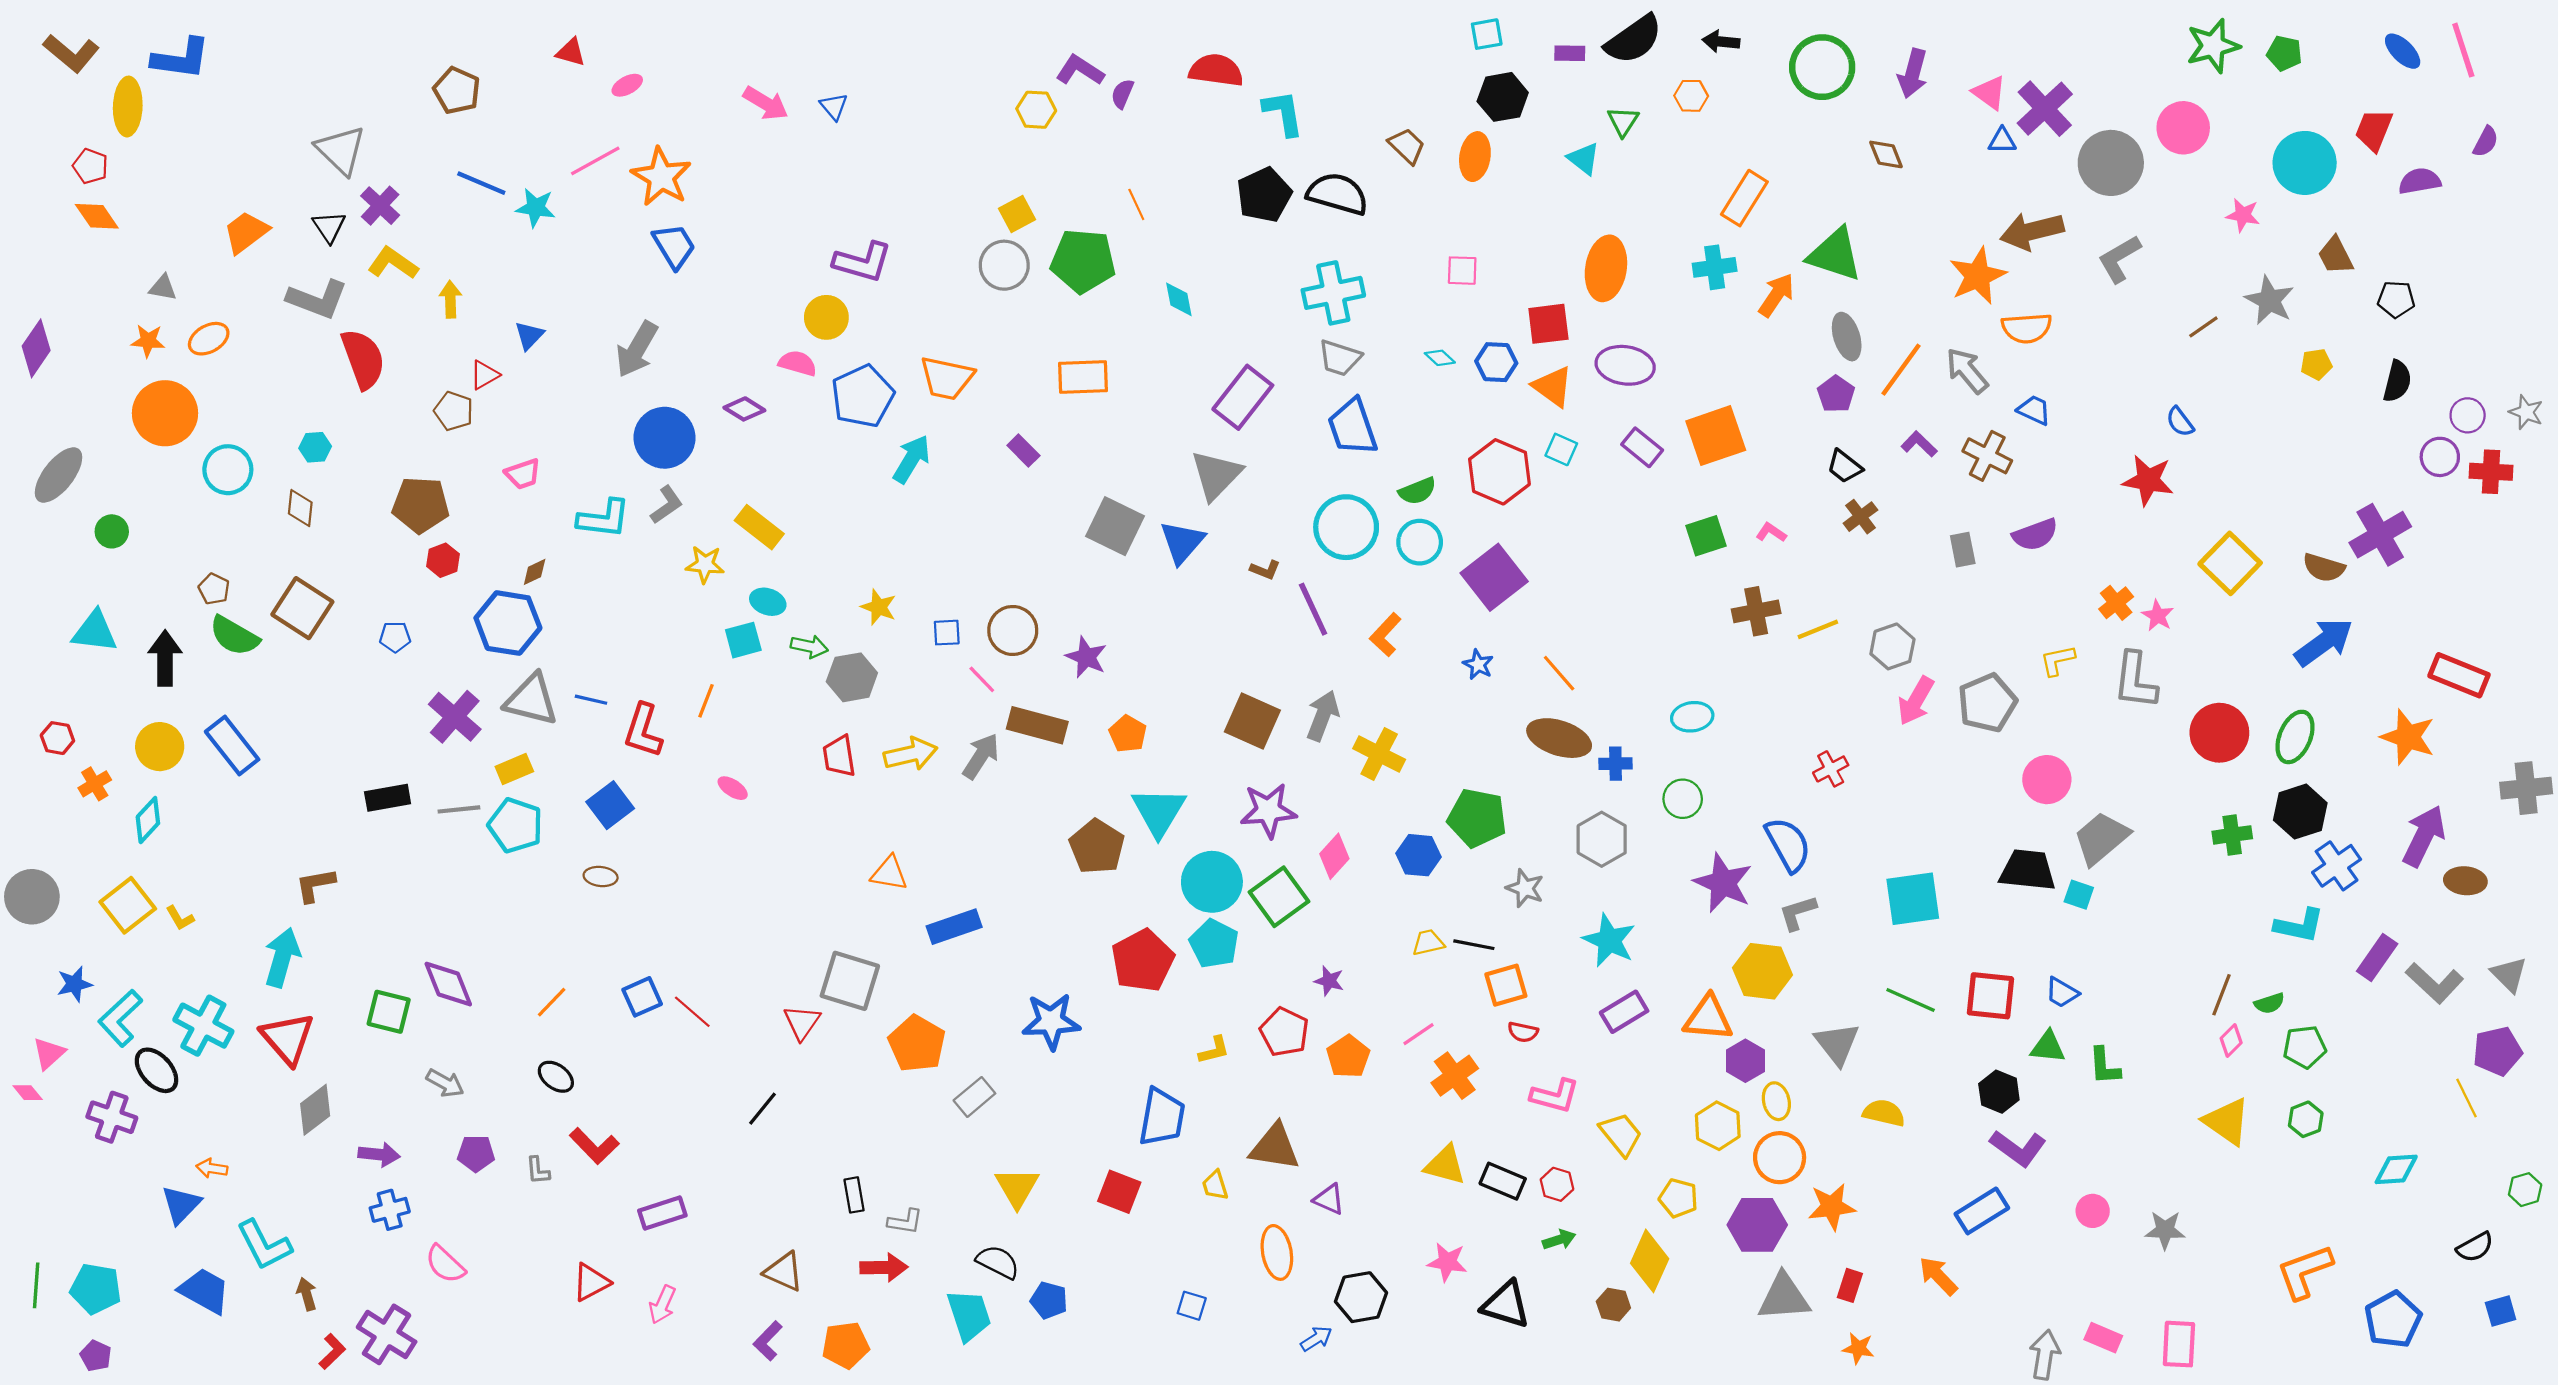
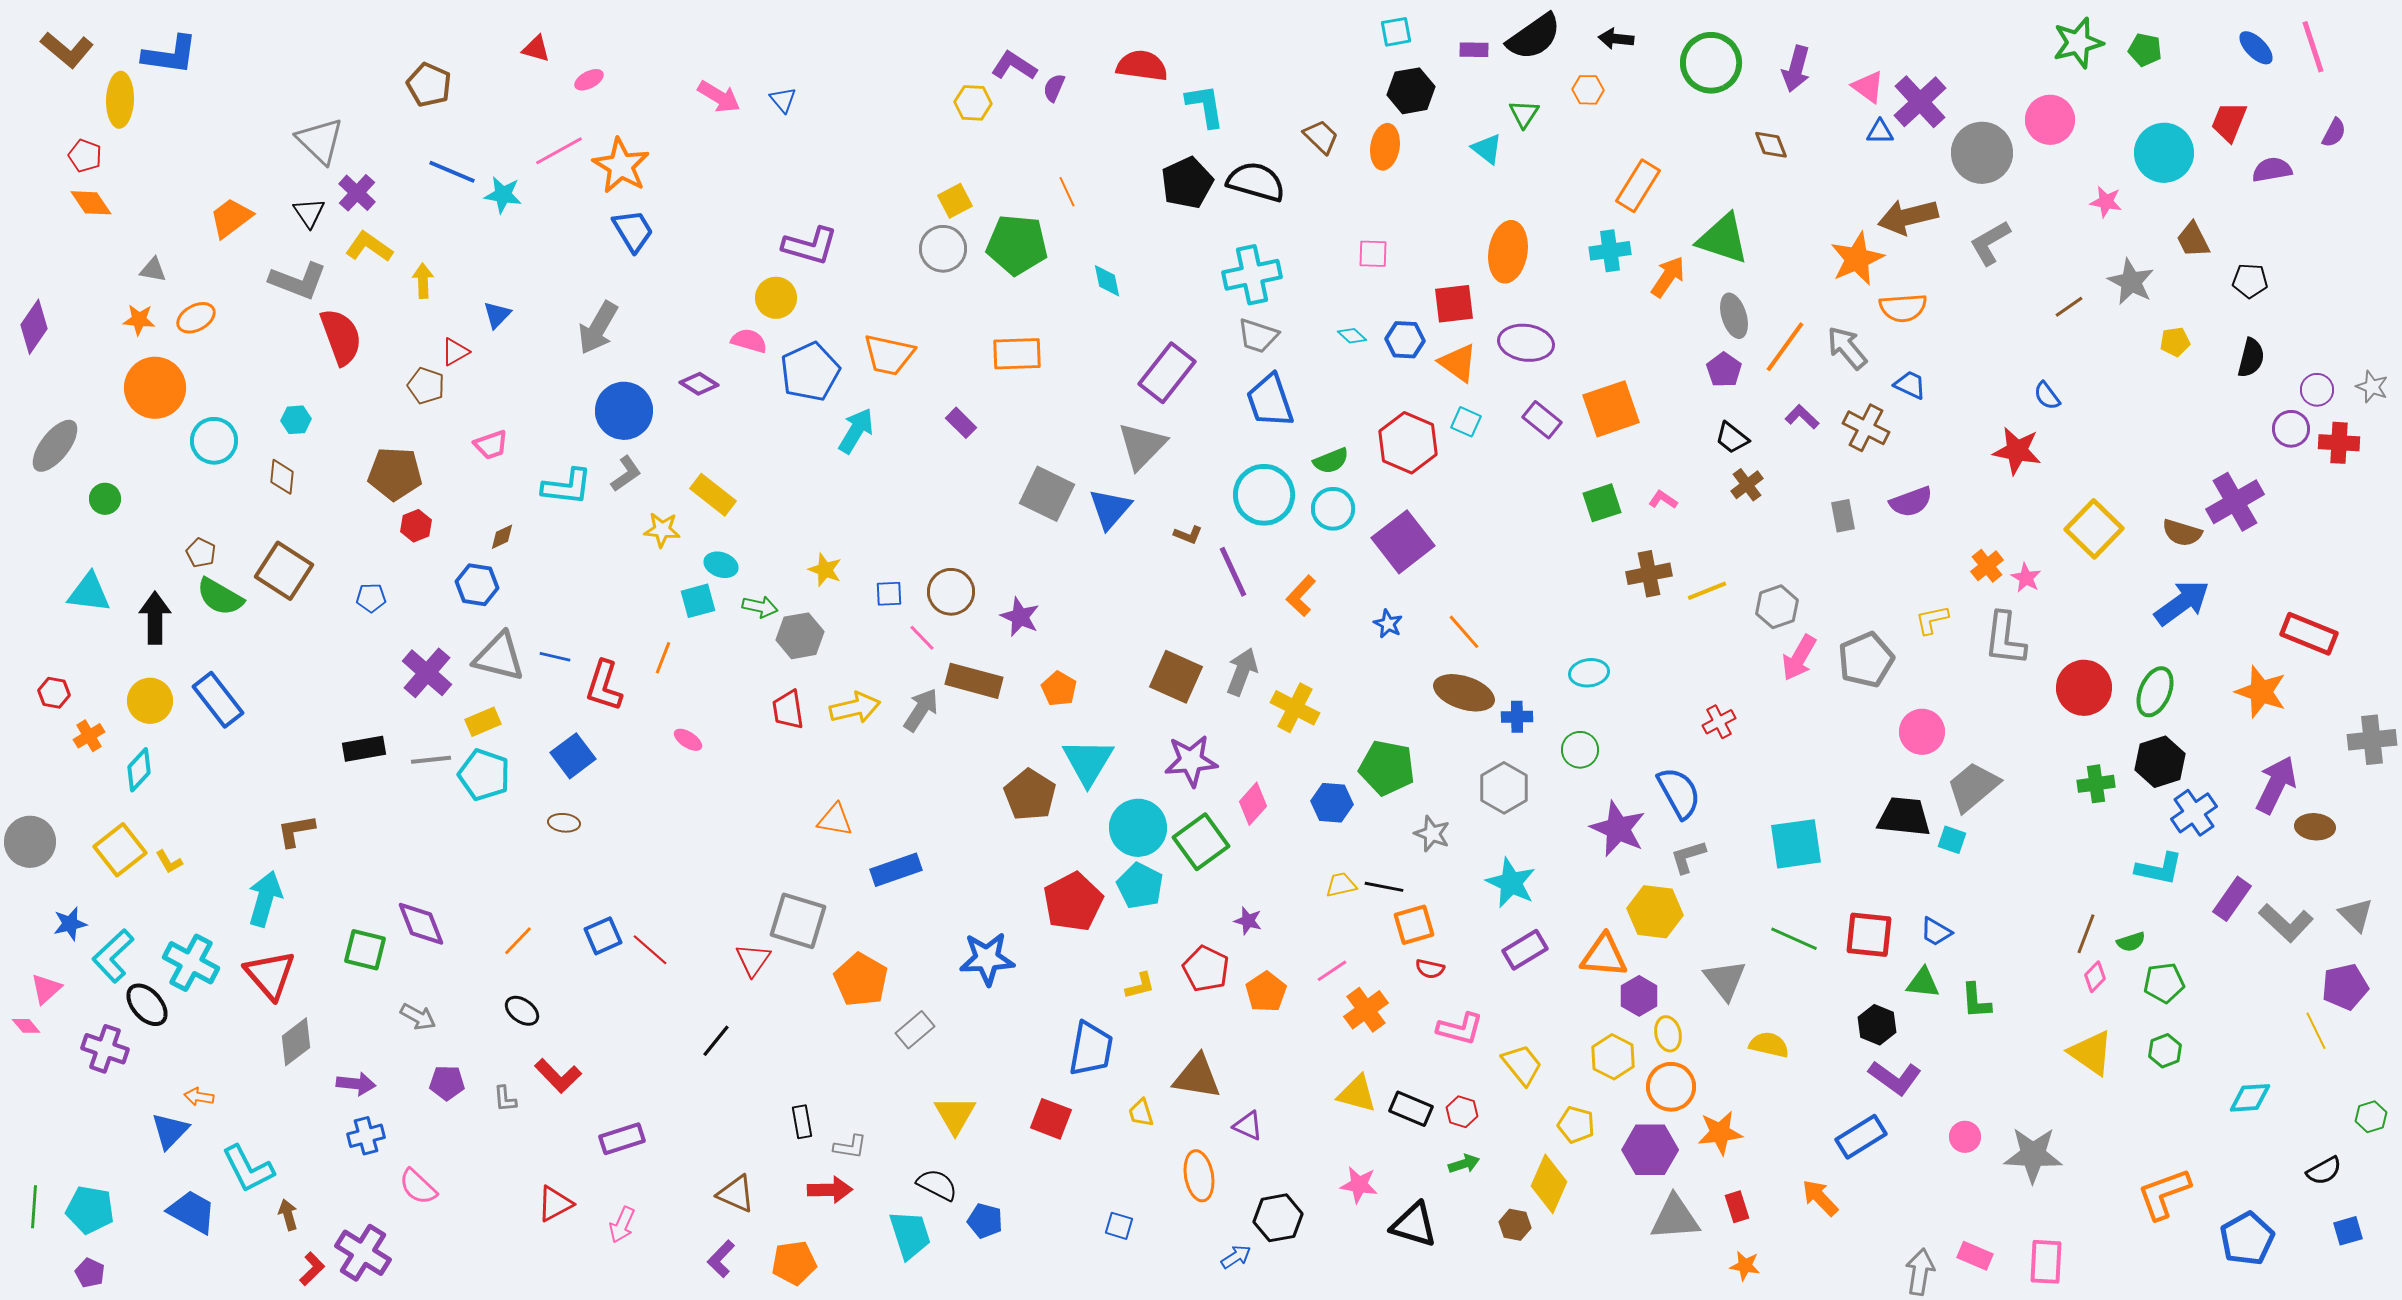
blue hexagon: (508, 623) -> (477, 585), size x0.7
gray star: (2165, 1230) -> (2033, 1155), size x1.5
red rectangle: (1850, 1285) -> (1737, 1207), turned -36

